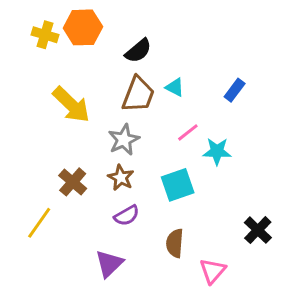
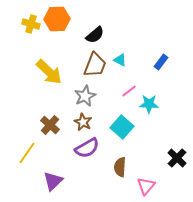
cyan square: (178, 185) -> (122, 127), turned -30
purple semicircle: (127, 216) -> (87, 148), size x1.4
purple triangle: (109, 264) -> (53, 181), moved

